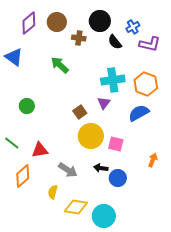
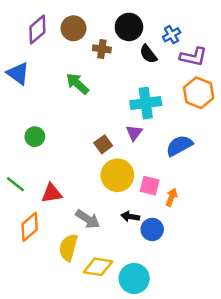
orange hexagon: (146, 84) -> (199, 93), moved
orange arrow: (153, 160) -> (172, 197), moved
yellow semicircle: (53, 192) -> (68, 248), size x1.5

